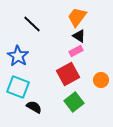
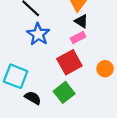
blue star: (18, 56) -> (38, 34), moved
green square: (74, 102) -> (64, 92), moved

